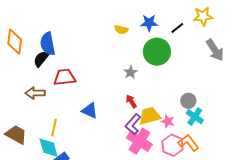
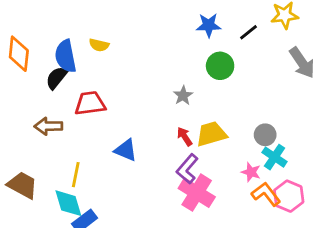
yellow semicircle: (121, 30) -> (99, 45), moved
green circle: (157, 52) -> (220, 66), size x0.7
yellow trapezoid: (150, 116) -> (211, 134), moved
pink star: (168, 121) -> (251, 172), moved
pink hexagon: (173, 145) -> (289, 196), moved

